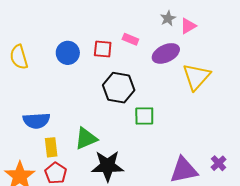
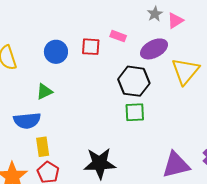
black hexagon: (119, 88) -> (134, 81), moved
green triangle: (86, 138) -> (44, 92), moved, size x0.7

